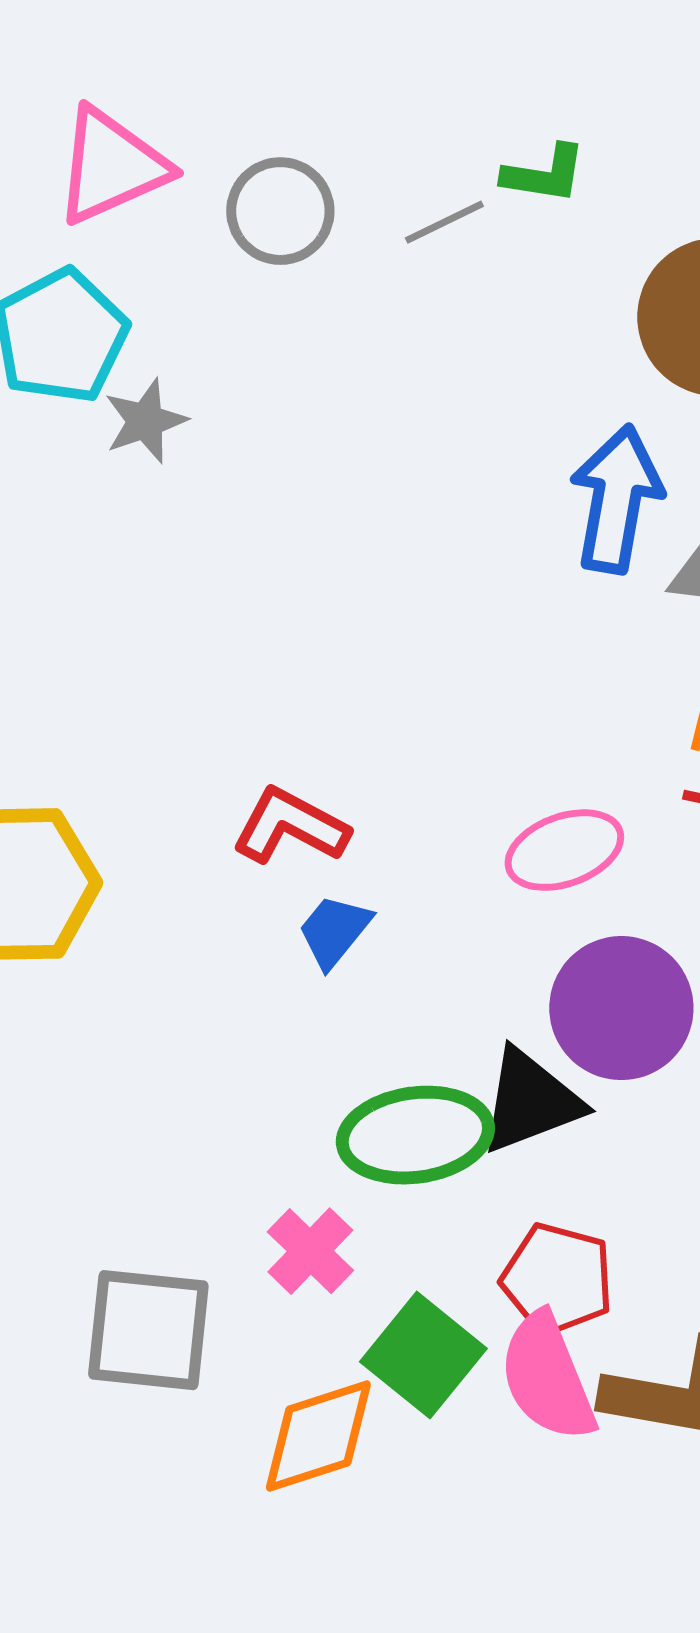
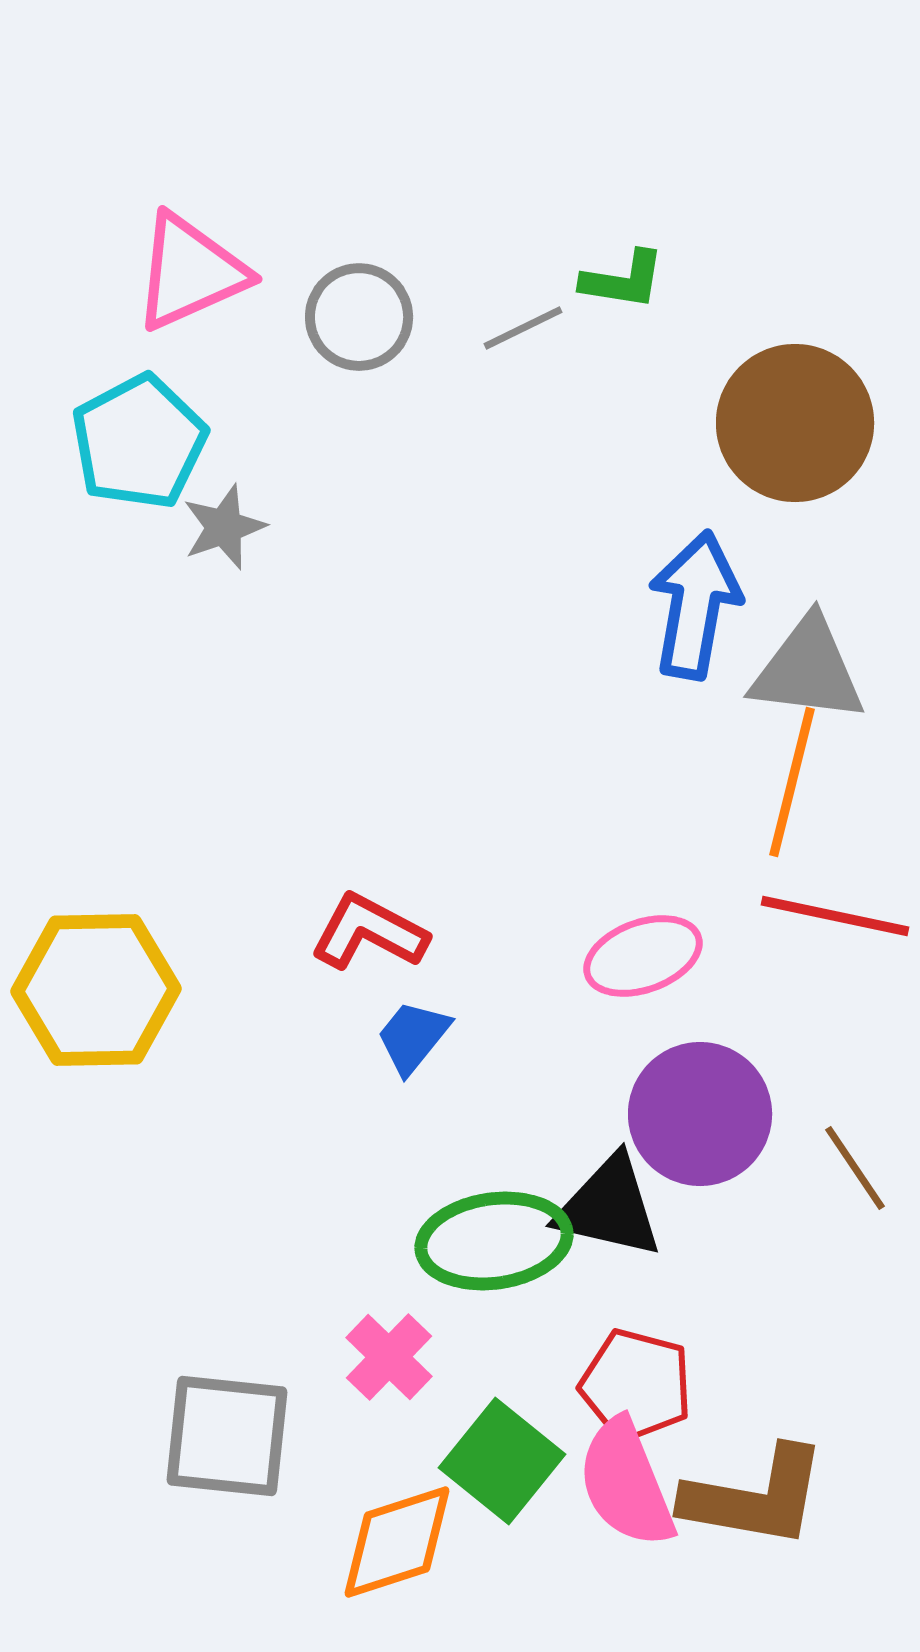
black triangle: (530, 1101) -> (609, 1207), turned 34

